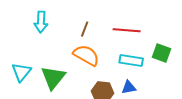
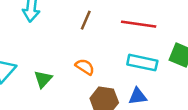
orange semicircle: (86, 55) -> (85, 67), moved, size x0.6
green triangle: (53, 78) -> (43, 79), size x0.6

